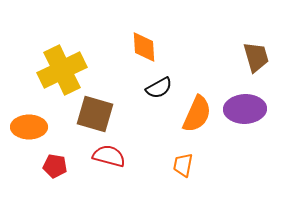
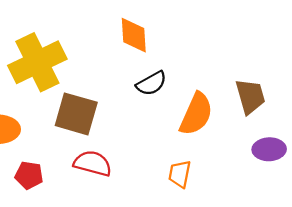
brown trapezoid: (256, 57) -> (250, 96), moved
purple ellipse: (245, 109) -> (269, 149), moved, size x0.7

